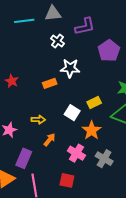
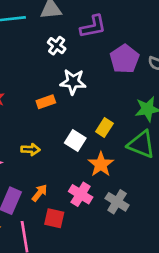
yellow rectangle: (94, 103) -> (104, 127), turned -32
orange arrow: (50, 140) -> (39, 193), moved
red square: (67, 180) -> (54, 218), moved

